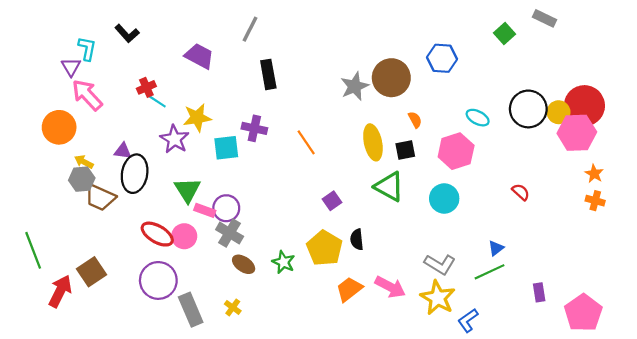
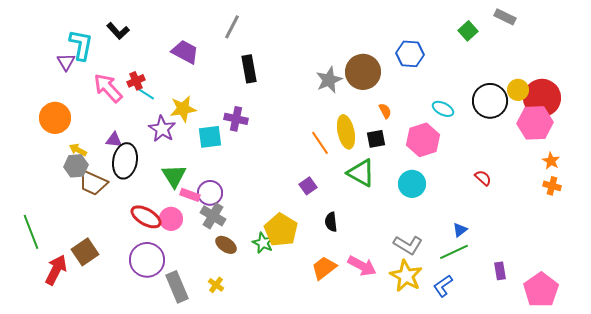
cyan L-shape: (87, 49) -> (81, 45), size x1.4
pink arrow: (87, 95) -> (108, 88), moved
yellow circle: (559, 112) -> (518, 90), moved
orange line: (306, 142) -> (320, 143), moved
yellow pentagon: (324, 248) -> (281, 230), moved
blue L-shape: (468, 320) -> (443, 286), moved

